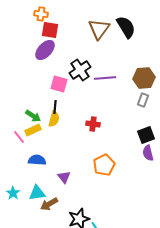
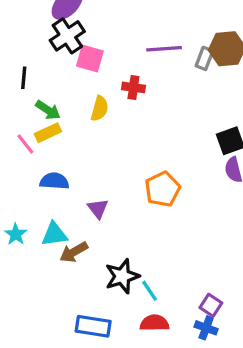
black cross: (80, 70) -> (67, 36), moved
gray rectangle: (143, 100) -> (204, 58), moved
black line: (55, 107) -> (24, 78), moved
yellow semicircle: (54, 119) -> (100, 108), moved
red cross: (93, 124) -> (133, 87), moved

